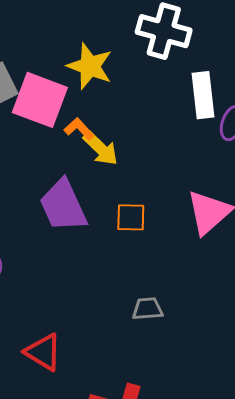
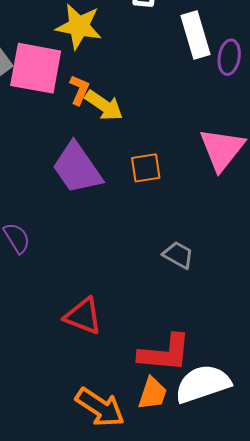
orange L-shape: (79, 129) -> (79, 90), turned 76
gray trapezoid: (147, 309) -> (178, 255), turned 44

